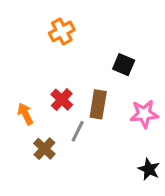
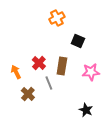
orange cross: (62, 31) -> (57, 18), moved
gray line: (78, 131) -> (49, 83), turned -48
black star: (149, 169) -> (86, 110), moved

